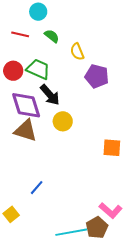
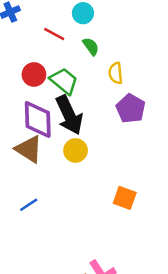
black arrow: (50, 95) -> (69, 115), size x1.4
blue line: (37, 188) -> (29, 205), moved

